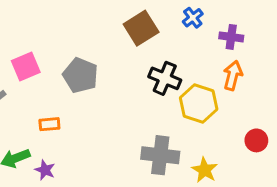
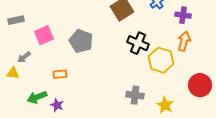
red circle: (256, 140) -> (200, 85), size x1.5
gray cross: (160, 155) -> (135, 95), size x0.7

